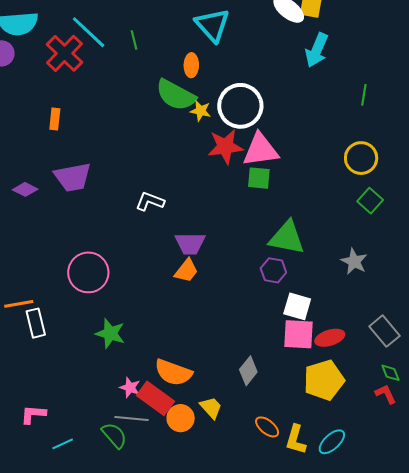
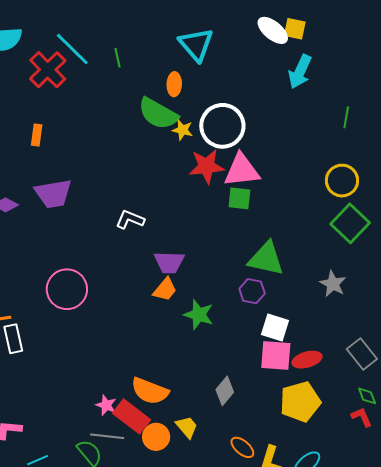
green square: (370, 201) -> (350, 223), size x1.5
green star: (110, 333) -> (199, 315), moved

